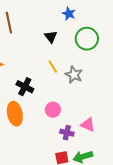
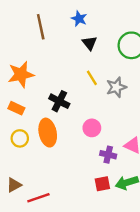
blue star: (69, 14) -> (79, 19), moved
gray star: (74, 75) -> (116, 87), turned 30

